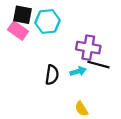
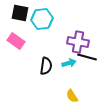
pink rectangle: (18, 31) -> (16, 41), moved

